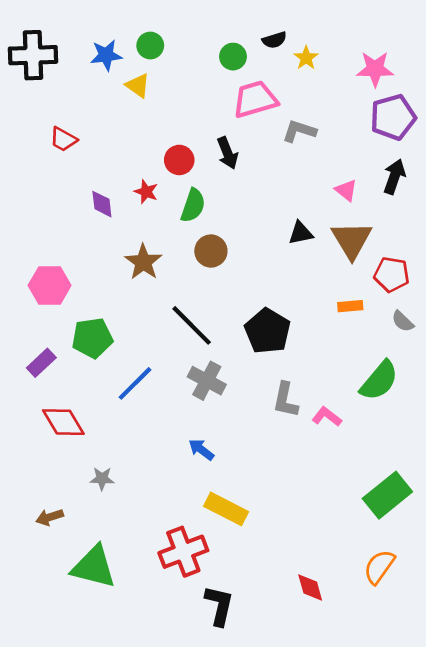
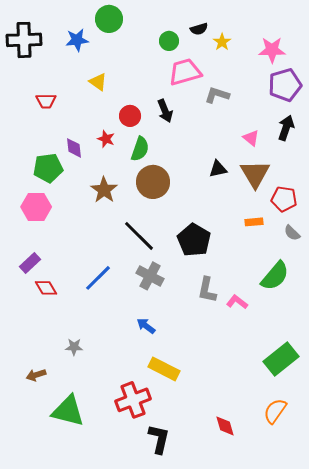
green circle: (150, 46) -> (109, 19), moved, size x1.4
yellow triangle: (138, 86) -> (98, 82), moved
red trapezoid: (63, 139) -> (46, 101), turned -30
brown circle: (211, 251) -> (153, 182), size x1.4
green pentagon: (92, 338) -> (48, 168), moved
red diamond: (63, 422) -> (46, 288), moved, size x0.7

